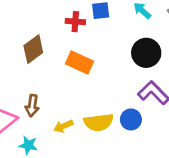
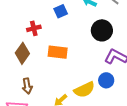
red cross: (75, 22) -> (34, 28), moved
brown arrow: (32, 106) -> (27, 86), moved

